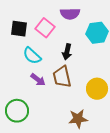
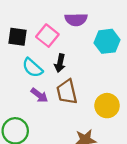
black arrow: (67, 52) -> (60, 63), moved

